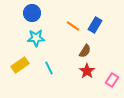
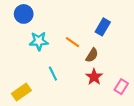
blue circle: (32, 13) -> (24, 14), moved
orange line: (73, 26) -> (72, 42), moved
yellow rectangle: (20, 65) -> (21, 92), moved

